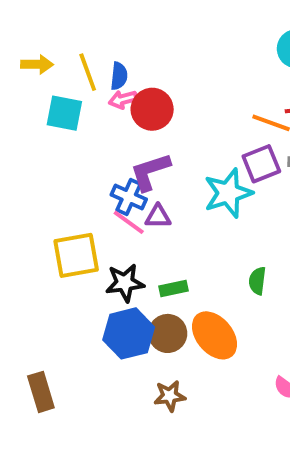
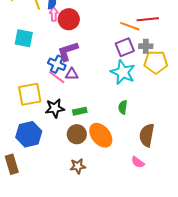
pink arrow: (123, 99) -> (54, 14), turned 104
cyan square: (64, 113) -> (24, 38), moved
cyan star: (228, 193) -> (123, 72), moved, turned -30
blue hexagon: (129, 333) -> (29, 134), moved

